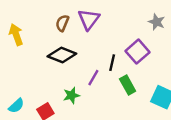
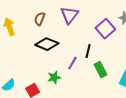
brown semicircle: (62, 23) -> (40, 19), moved
purple square: (138, 52) -> (105, 29), moved

